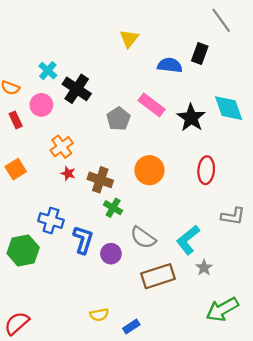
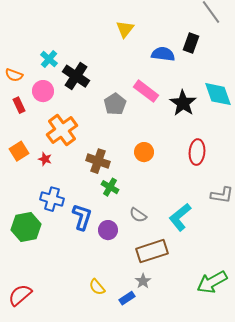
orange cross: (62, 147) -> (62, 130), size x1.4
orange circle: (149, 170) -> (144, 152), size x0.7
red star: (68, 173) -> (45, 159), moved
gray semicircle: (143, 238) -> (138, 215), size x0.7
gray star: (204, 268) -> (143, 281), moved
yellow semicircle: (99, 315) -> (97, 287), turned 60

